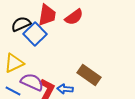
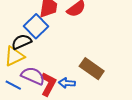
black semicircle: (21, 24) -> (22, 42), moved

